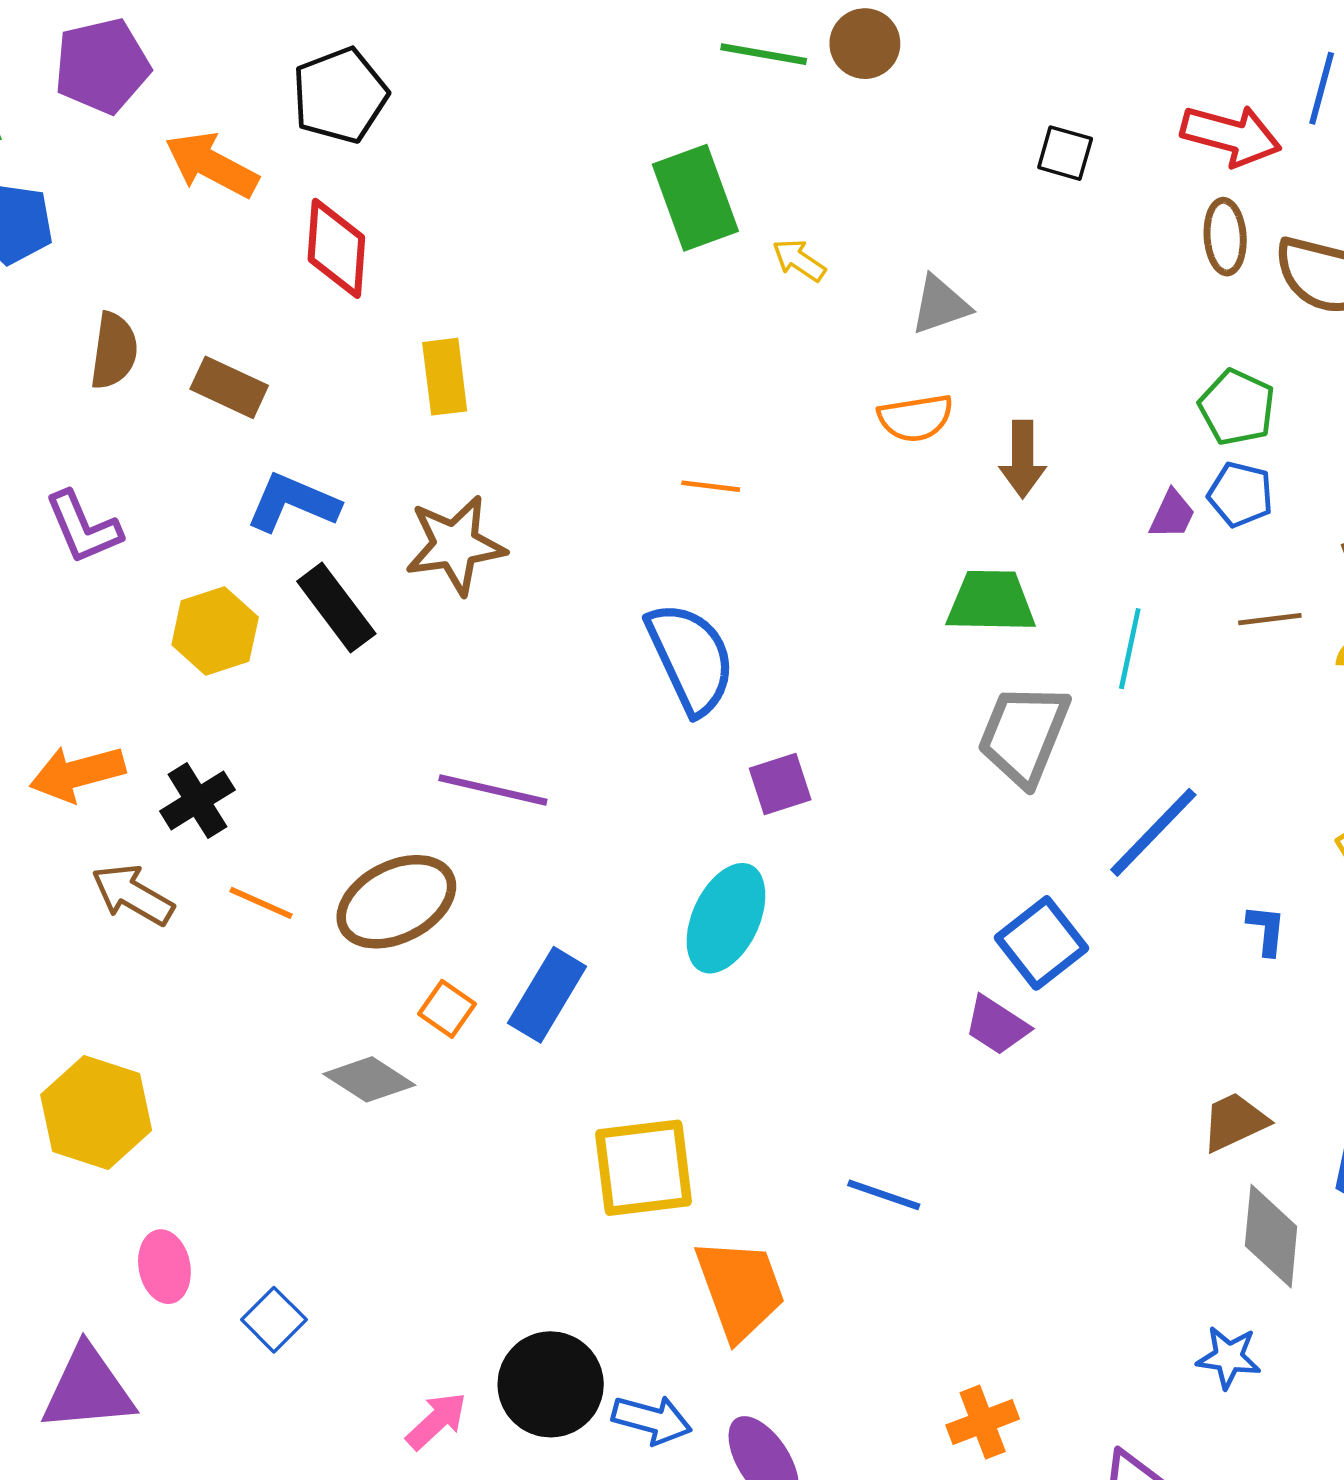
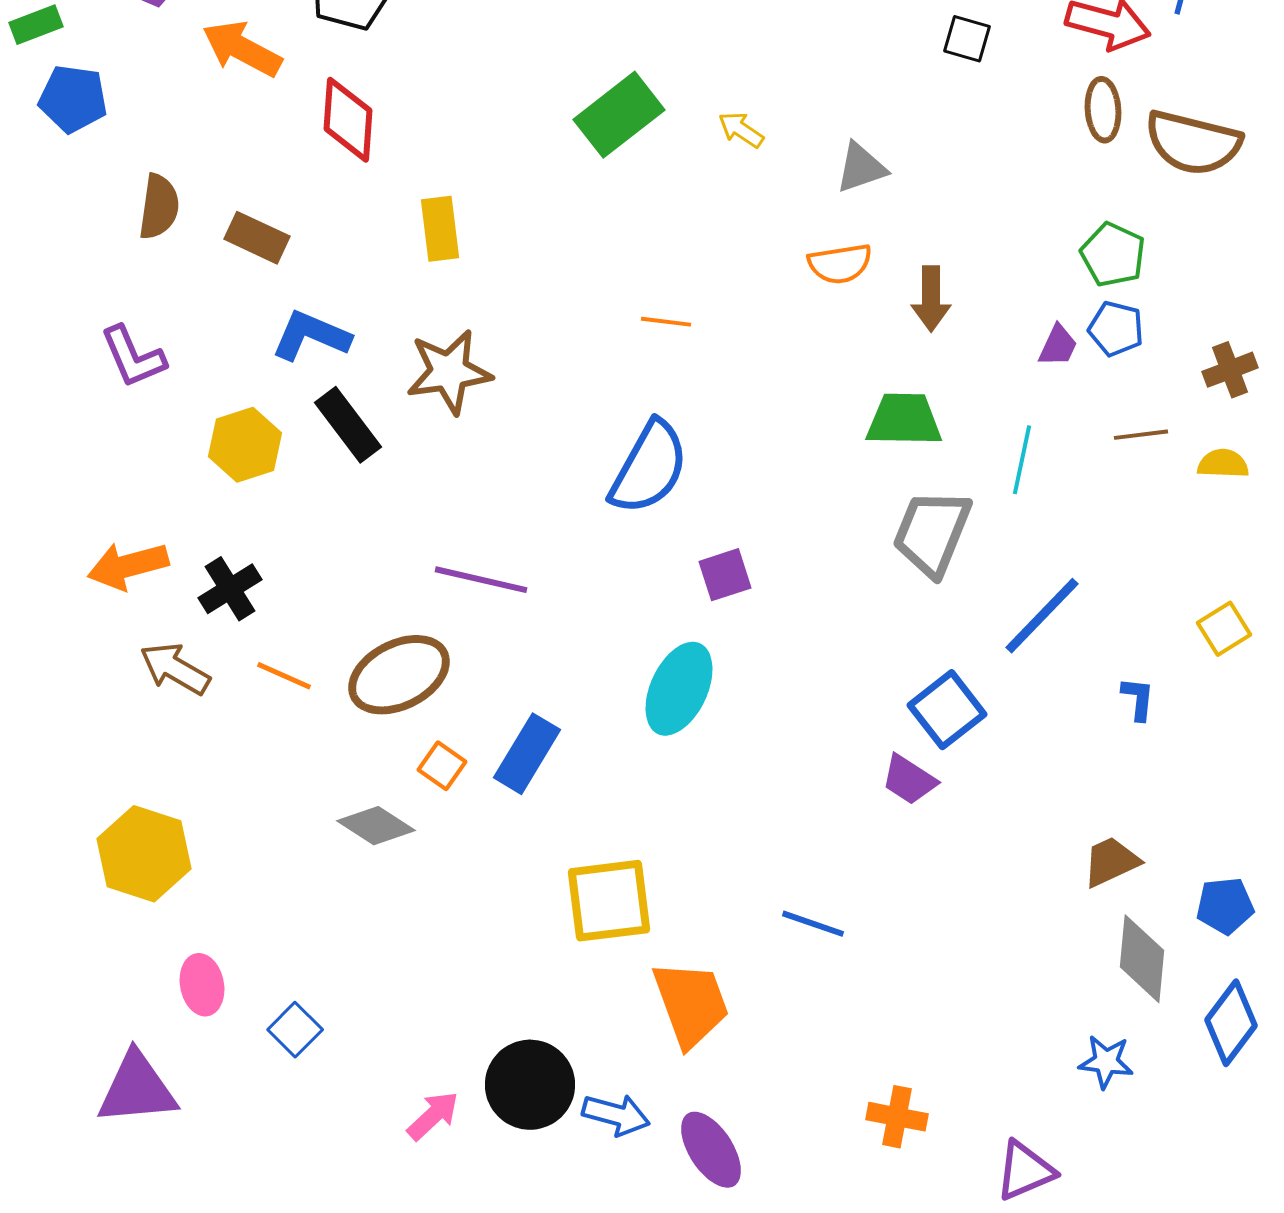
green rectangle: (695, 198) -> (619, 115), moved, turned 72
blue semicircle: (691, 658) -> (649, 468), turned 54
orange cross: (983, 1422) -> (897, 1117), turned 32

